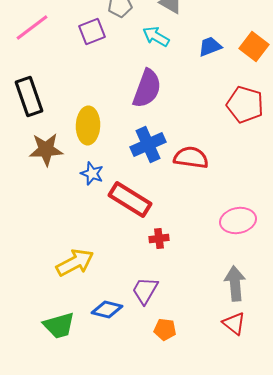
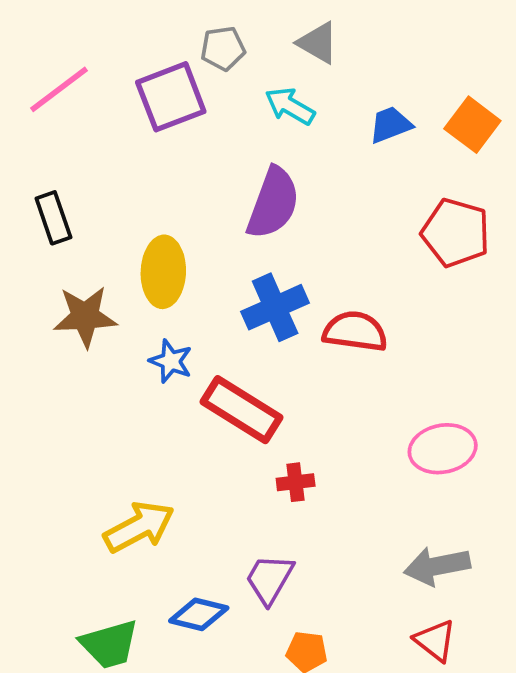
purple square: (92, 31) -> (171, 97), size x1.4
black rectangle: (29, 96) -> (53, 218), size x0.7
gray arrow: (235, 283) -> (437, 566), turned -96

